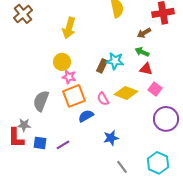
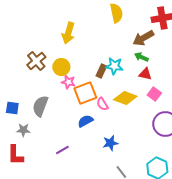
brown cross: (23, 14) -> (36, 61), moved
brown arrow: (144, 33) -> (143, 38), size x1.5
orange square: (74, 96) -> (85, 93), moved
red L-shape: (16, 138) -> (15, 155), moved
blue square: (40, 143) -> (12, 108), moved

